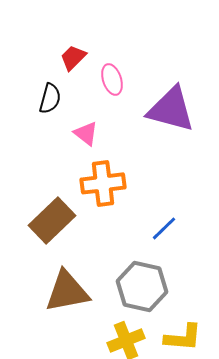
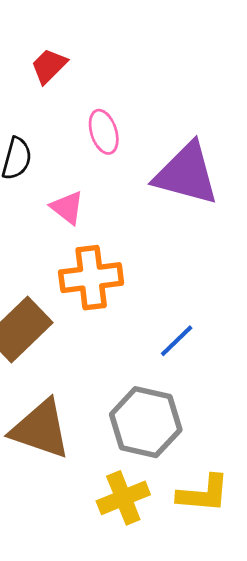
red trapezoid: (73, 57) -> (49, 66), moved
brown triangle: (67, 291) -> (41, 429), turned 30

